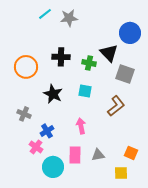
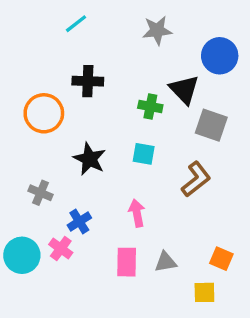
gray star: (69, 18) -> (157, 30), moved
black cross: (61, 57) -> (88, 81), moved
cyan circle: (53, 167) -> (22, 255), moved

